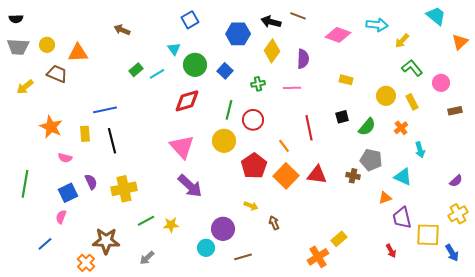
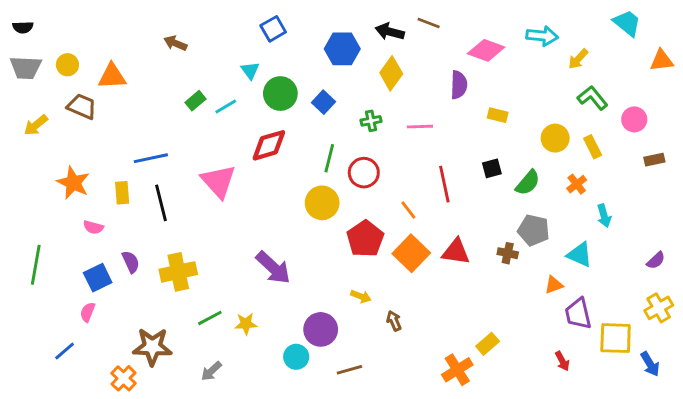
orange triangle: (460, 42) -> (662, 60), turned 36
purple semicircle: (303, 59) -> (459, 85), moved
pink triangle: (182, 147) -> (218, 181), moved

